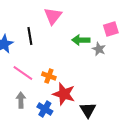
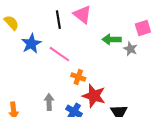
pink triangle: (53, 16) -> (82, 14), turned -30
black line: (30, 36) -> (58, 20), moved
pink line: (23, 73) -> (59, 54), moved

